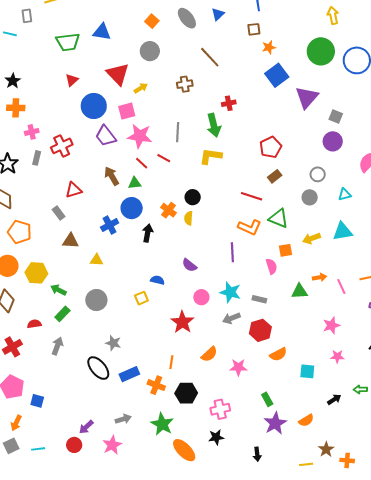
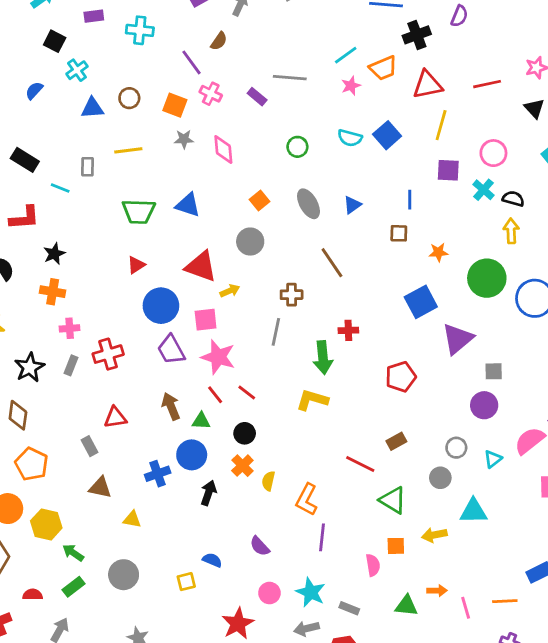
orange star: (269, 47) -> (438, 252), moved
red triangle: (118, 74) -> (201, 266), turned -35
gray square: (336, 116) -> (494, 371), turned -32
gray line: (178, 132) -> (276, 332), moved
red pentagon: (271, 147) -> (401, 377), moved
cyan triangle: (345, 194) -> (493, 459), moved, turned -32
black circle: (193, 197) -> (245, 433), moved
orange L-shape: (250, 227) -> (307, 500), moved, turned 85
cyan triangle: (343, 231) -> (473, 511), moved

